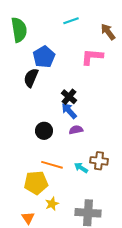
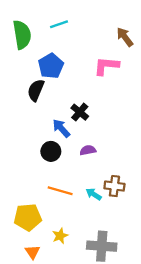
cyan line: (71, 21) -> (59, 24), moved
blue arrow: (69, 111) -> (61, 128), moved
yellow pentagon: (36, 183) -> (28, 217), moved

